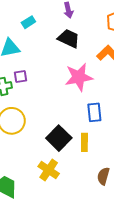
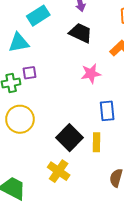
cyan rectangle: (28, 22) -> (38, 16), size x1.5
pink star: (79, 77) -> (91, 74), size x0.7

